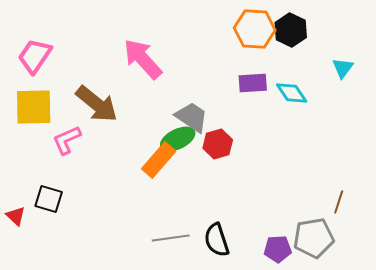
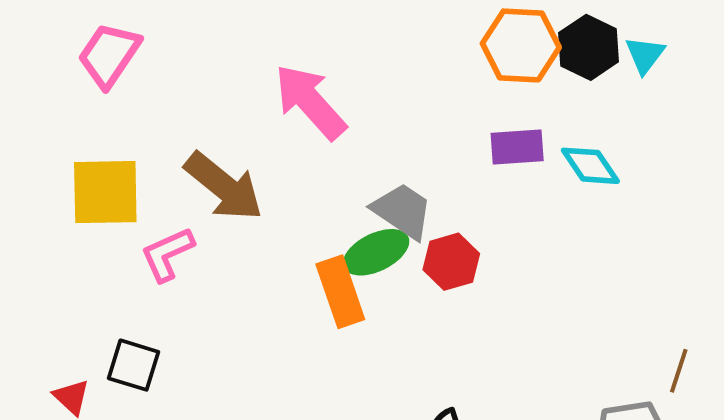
pink trapezoid: (35, 56) -> (109, 55), moved
cyan triangle: (343, 68) -> (645, 55), moved
orange rectangle: (159, 160) -> (340, 292), turned -60

